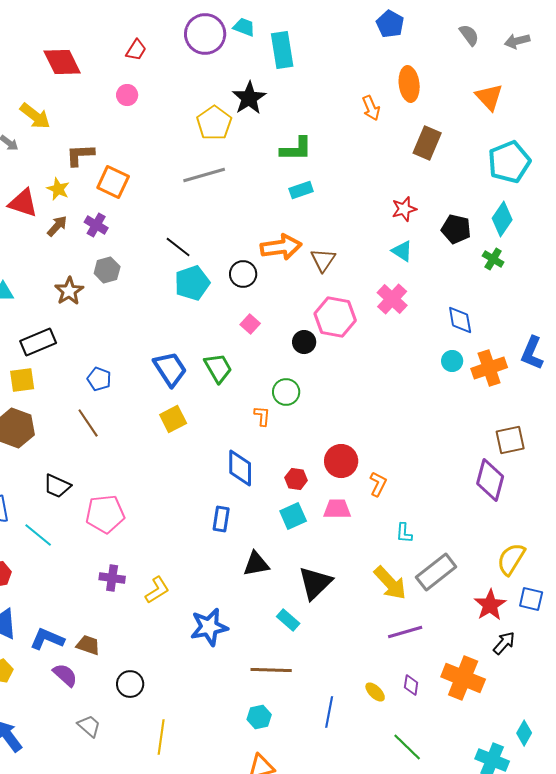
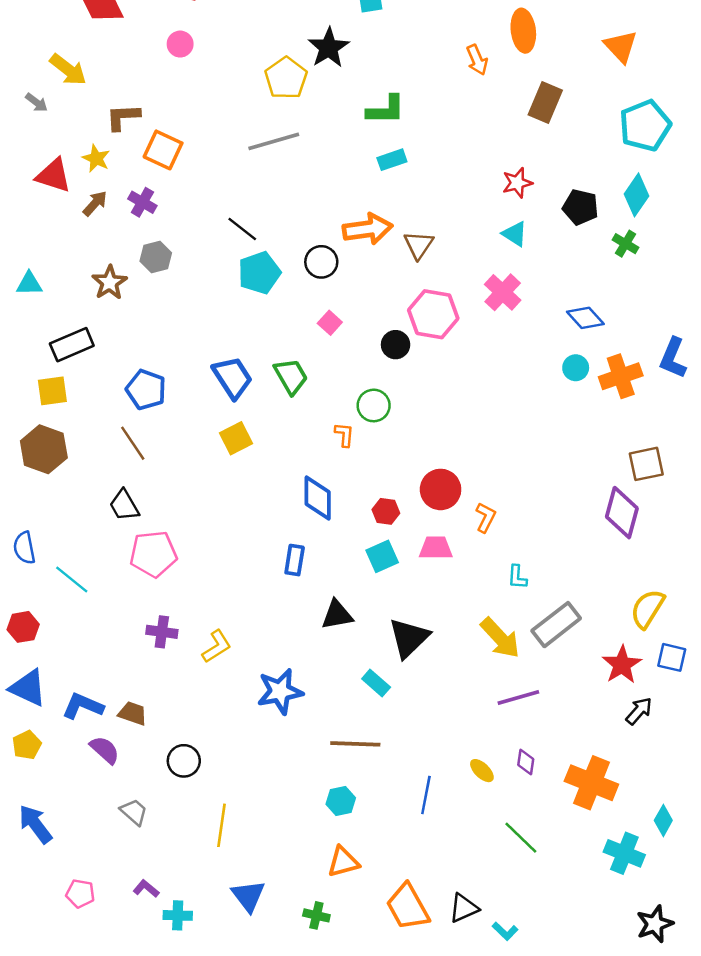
blue diamond: (460, 320) -> (585, 318), turned -32
blue pentagon: (99, 379) -> (146, 390), size x1.4
black trapezoid: (57, 486) -> (124, 505), moved, turned 36
orange cross: (463, 678) -> (591, 783), moved

